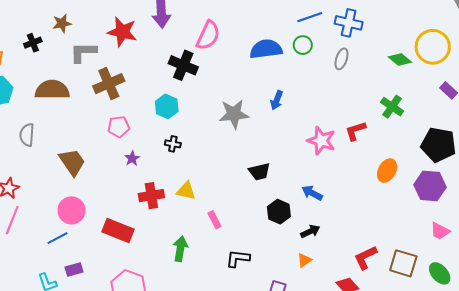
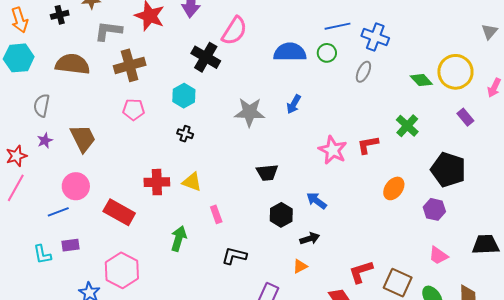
purple star: (132, 158) -> (45, 141), moved
purple hexagon: (430, 186) -> (434, 209), size x0.7

